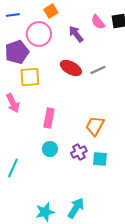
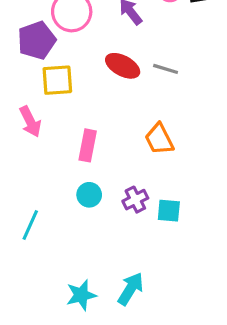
gray line: (98, 70) -> (166, 69), turned 42
orange trapezoid: (95, 126) -> (159, 139), moved, turned -55

